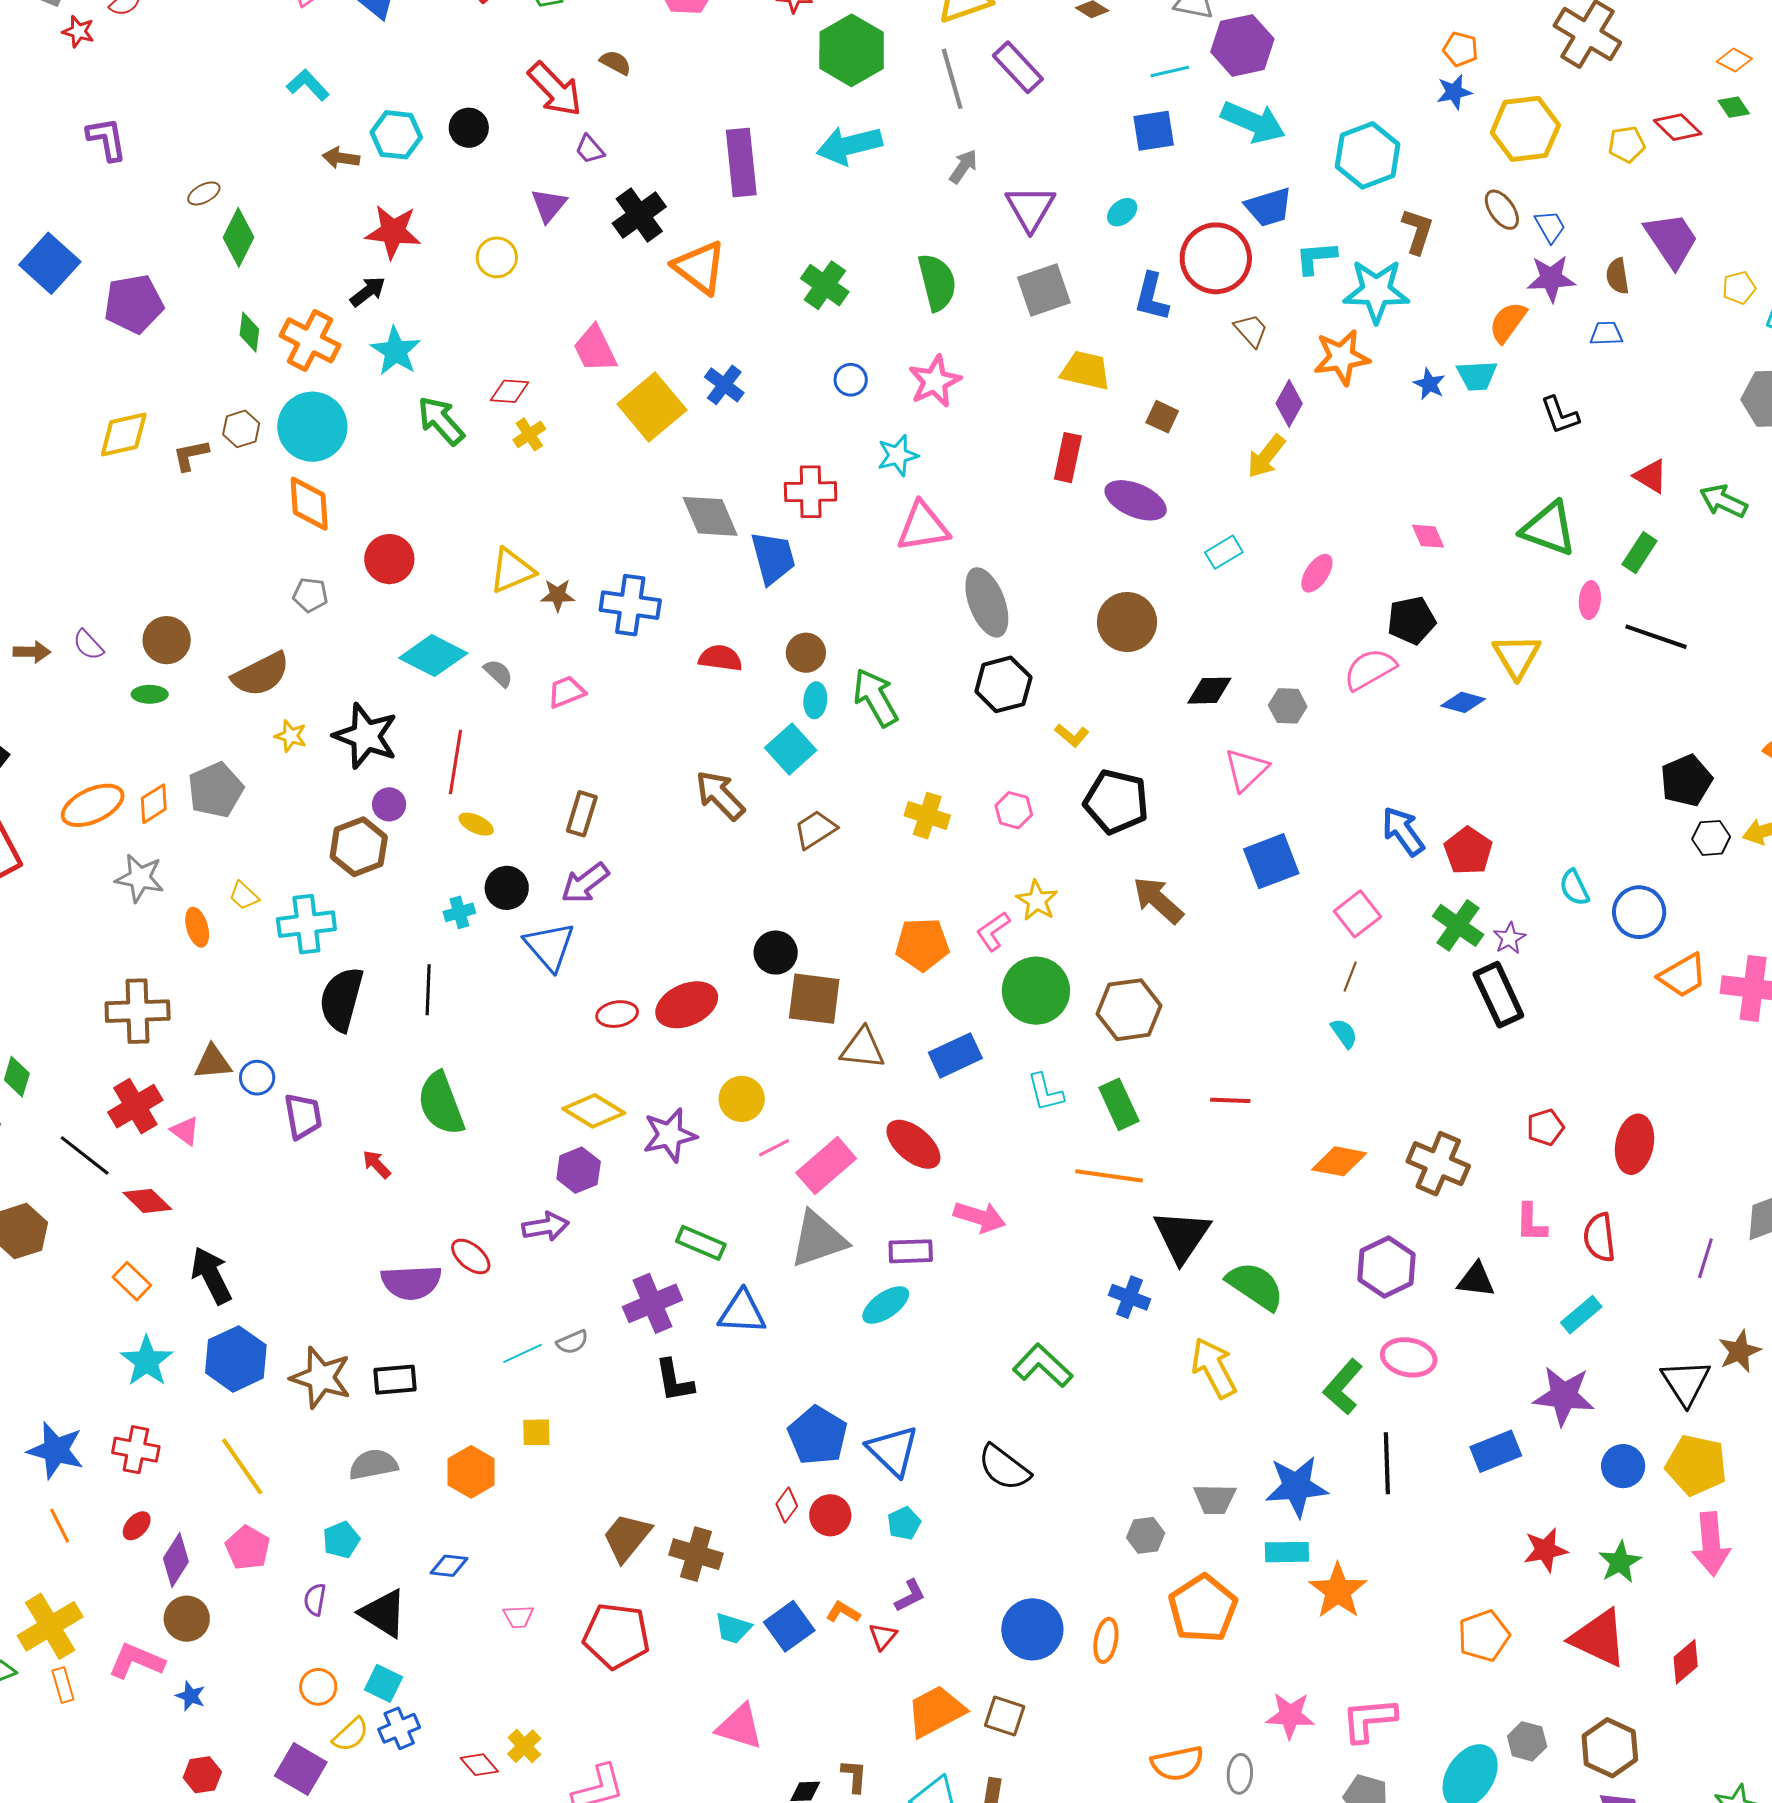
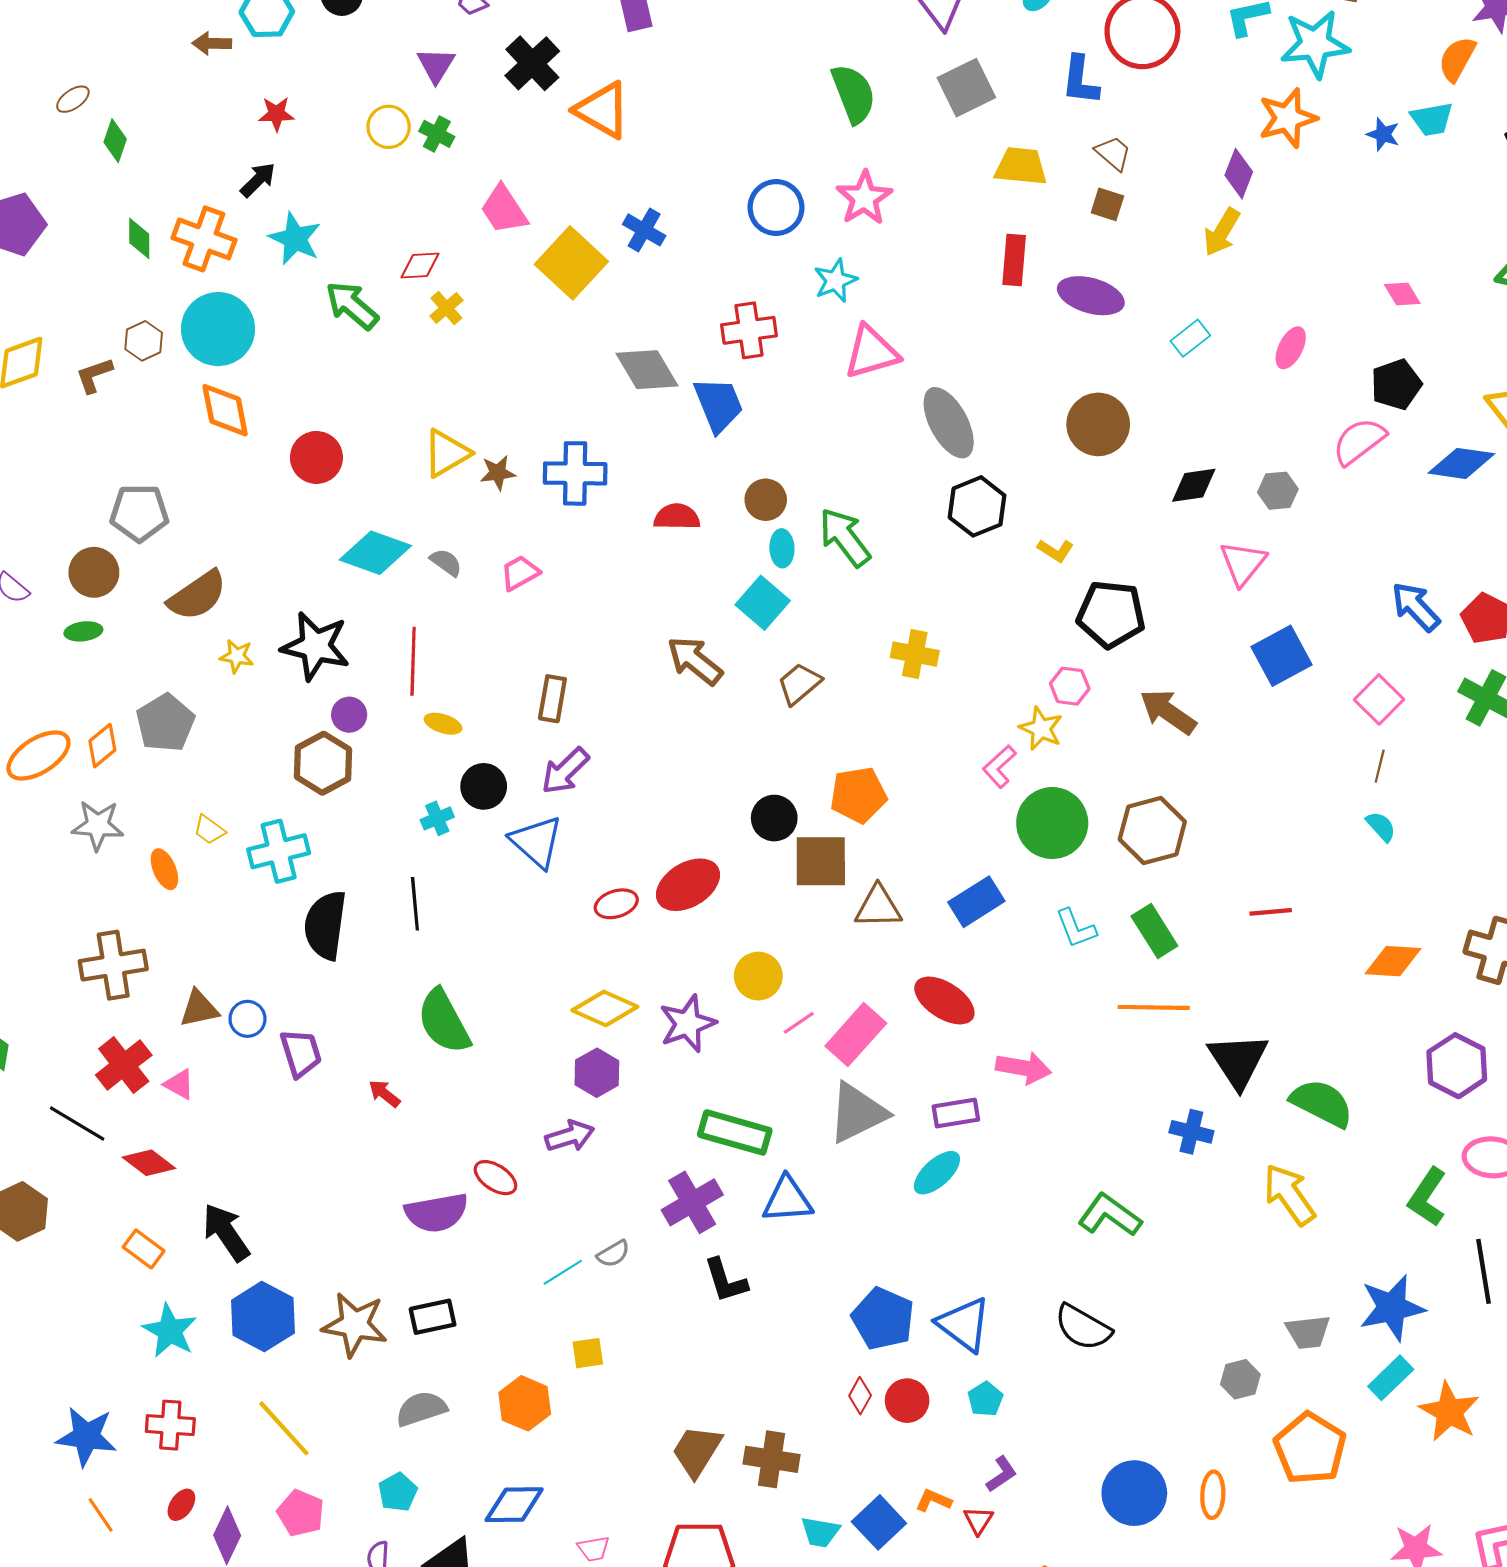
red star: (393, 232) -> (276, 114), size x0.6
green diamond: (239, 237) -> (115, 141), size x0.7
green cross: (825, 285) -> (437, 134), moved, size x0.7
brown trapezoid: (1251, 330) -> (1113, 153), moved
blue circle: (851, 380) -> (776, 208), size x1.6
gray pentagon: (310, 595) -> (139, 513), moved, size x1.6
blue diamond: (1463, 702) -> (1461, 463), size x1.4
pink hexagon: (1014, 810) -> (1070, 686), moved
orange pentagon: (922, 944) -> (858, 795), moved
green rectangle: (701, 1243) -> (735, 1132), size x1.4
cyan rectangle: (1287, 1552) -> (1391, 1378), turned -36
blue diamond: (449, 1566) -> (514, 1505), size x1.5

